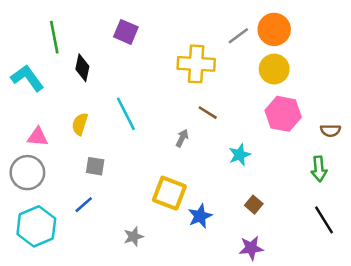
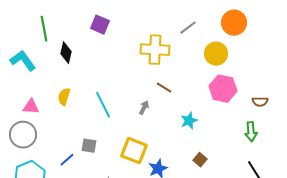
orange circle: (274, 29) -> (234, 23), moved
cyan line: (126, 114) -> (103, 105), moved
gray square: (95, 166) -> (89, 146), moved

